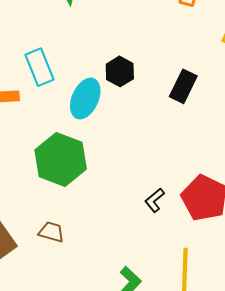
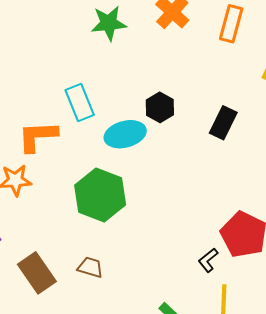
cyan ellipse: (85, 99) -> (125, 134), turned 51
black L-shape: (154, 200) -> (208, 260), moved

